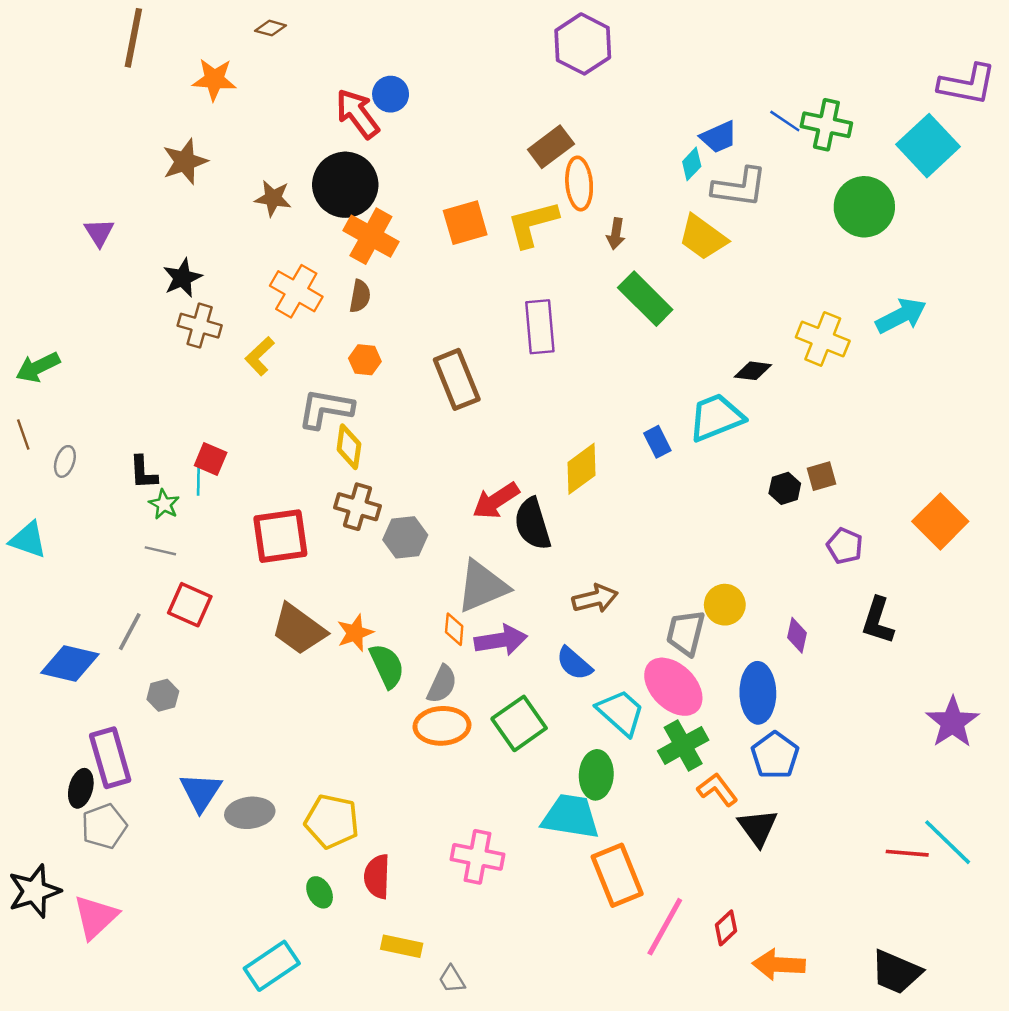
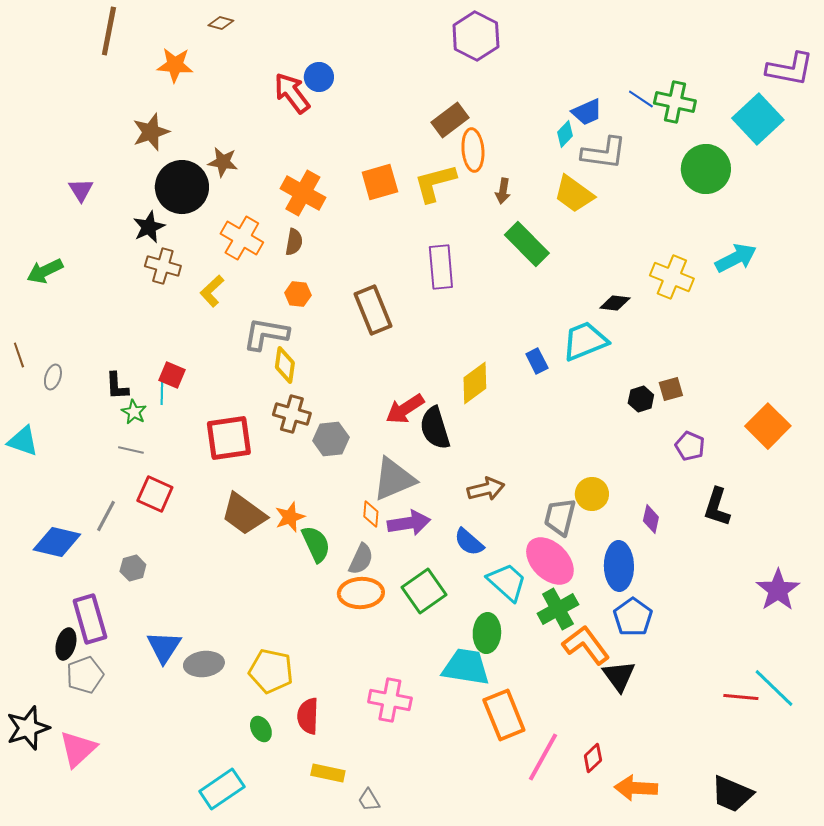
black circle: (345, 185) -> (182, 187), moved
green arrow: (38, 367) -> (45, 271), moved
orange L-shape: (717, 790) -> (586, 645), size x1.4

